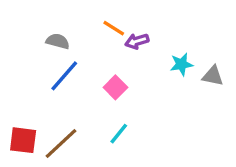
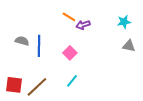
gray semicircle: (58, 41) -> (22, 41), moved
cyan star: (181, 64) -> (124, 22), moved
blue line: (64, 76) -> (39, 46), turned -40

